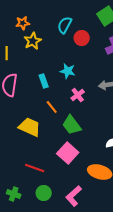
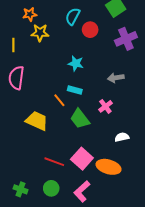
yellow star: (33, 41) -> (40, 33), turned 30
cyan rectangle: (44, 81) -> (75, 90), moved, turned -56
pink cross: (78, 95) -> (105, 106), moved
pink square: (68, 153) -> (82, 159), moved
red line: (35, 168) -> (54, 162), moved

